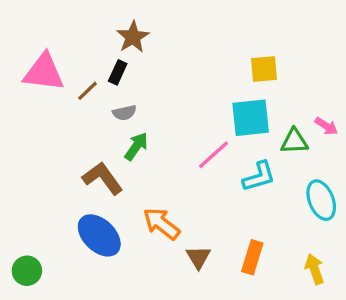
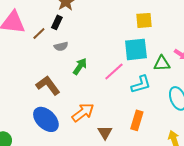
green arrow: (136, 146) -> (80, 66), moved
orange arrow: (161, 224) -> (83, 112), turned 105
orange rectangle: (252, 257) -> (137, 120), moved

